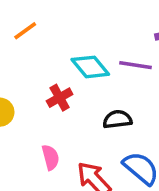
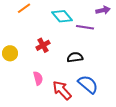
cyan diamond: (90, 67) -> (62, 16), moved

